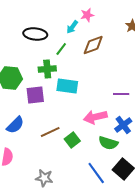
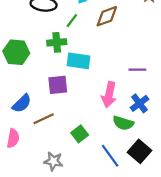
purple square: (35, 95) -> (58, 85), moved
pink arrow: (95, 117) -> (109, 95), turned -65
brown line: (50, 132) -> (44, 119), moved
green square: (72, 140) -> (80, 134), moved

